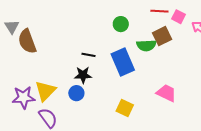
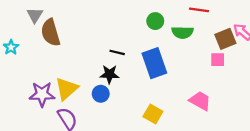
pink square: (179, 17) -> (218, 60), moved, turned -32
brown square: (162, 36) -> (225, 39), moved
green semicircle: (146, 45) -> (182, 32), moved

